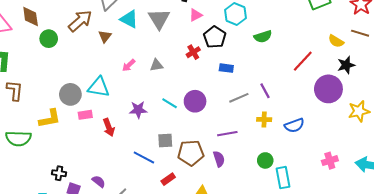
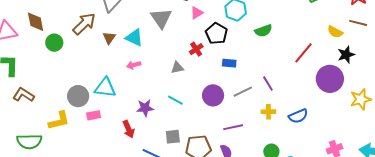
cyan triangle: (129, 19) -> (134, 38), moved
pink arrow: (129, 65) -> (134, 65), turned 32
gray triangle: (156, 65) -> (177, 68), moved
brown L-shape: (15, 90) -> (24, 95), turned -60
purple circle: (195, 101) -> (213, 95), moved
red arrow: (109, 127) -> (129, 129), moved

